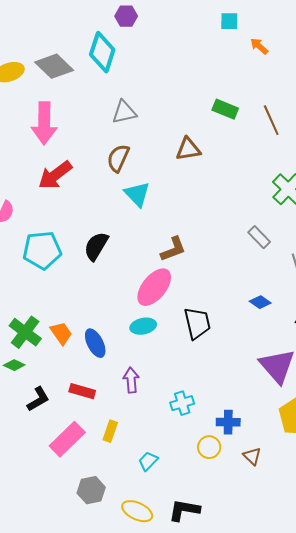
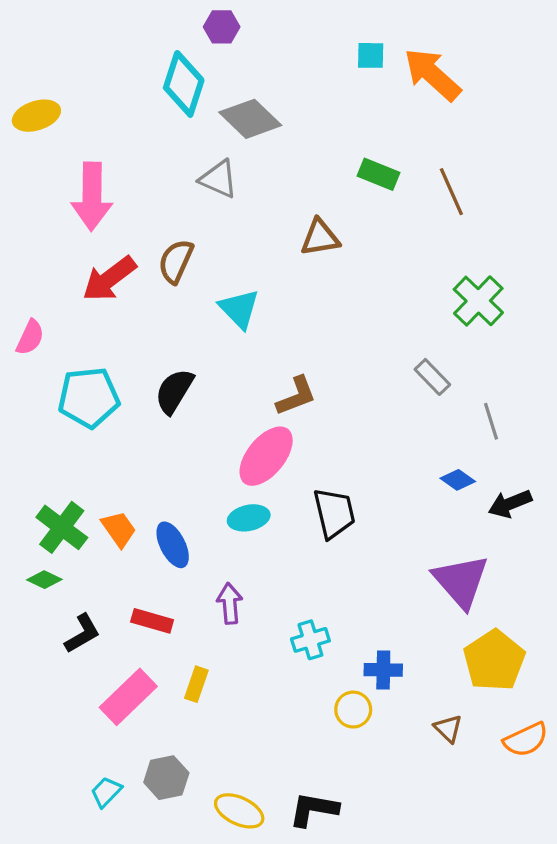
cyan square: (229, 21) -> (371, 55), moved
orange arrow: (259, 46) -> (432, 74), size x2.0
gray diamond: (54, 66) -> (250, 119), moved
gray triangle: (124, 112) -> (219, 179), turned 36
brown semicircle: (118, 158) -> (176, 261), moved
blue diamond: (260, 302) -> (458, 480), moved
brown triangle: (252, 456) -> (448, 729), moved
cyan trapezoid: (148, 461) -> (106, 792), moved

